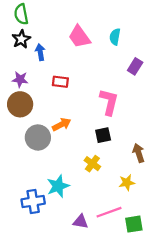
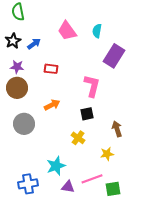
black star: (21, 39) -> (13, 41), moved
blue arrow: (40, 52) -> (34, 44), turned 64
purple rectangle: (135, 66) -> (114, 56), size x1.6
gray circle: (38, 137) -> (24, 124), moved
cyan star: (58, 186) -> (56, 166), moved
blue cross: (33, 202) -> (28, 184), moved

